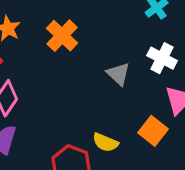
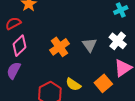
orange cross: (62, 36) -> (59, 47), moved

